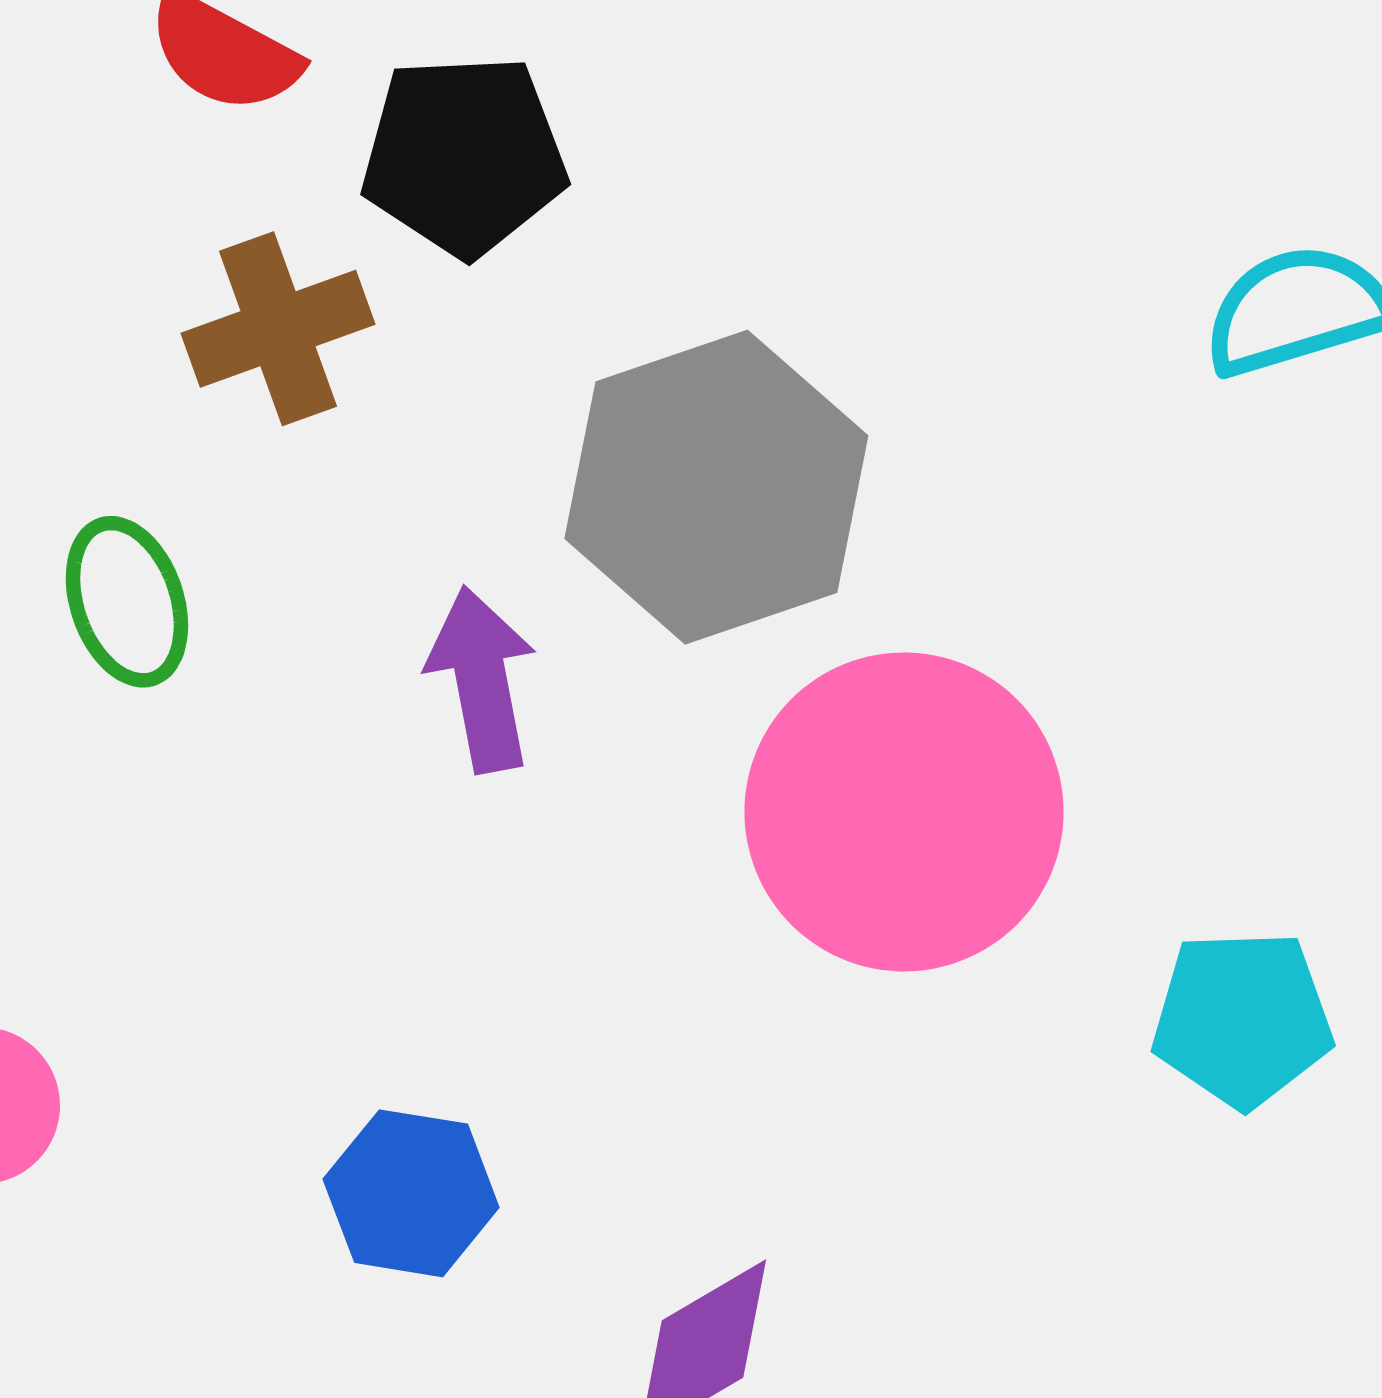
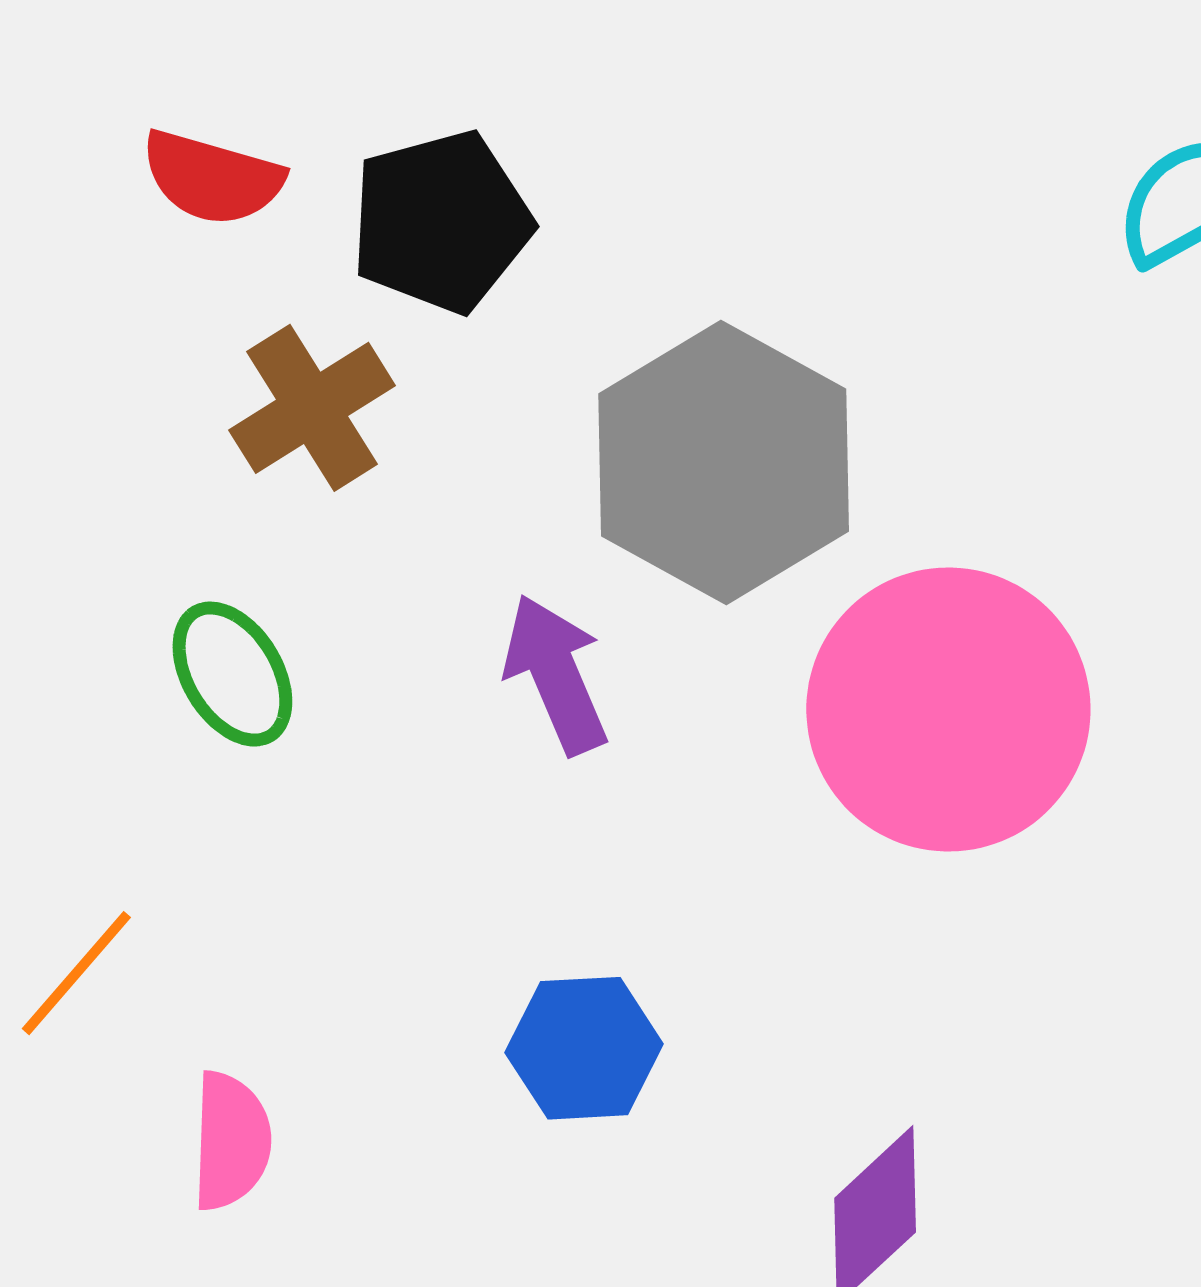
blue hexagon: (411, 1193) -> (584, 1048), moved

